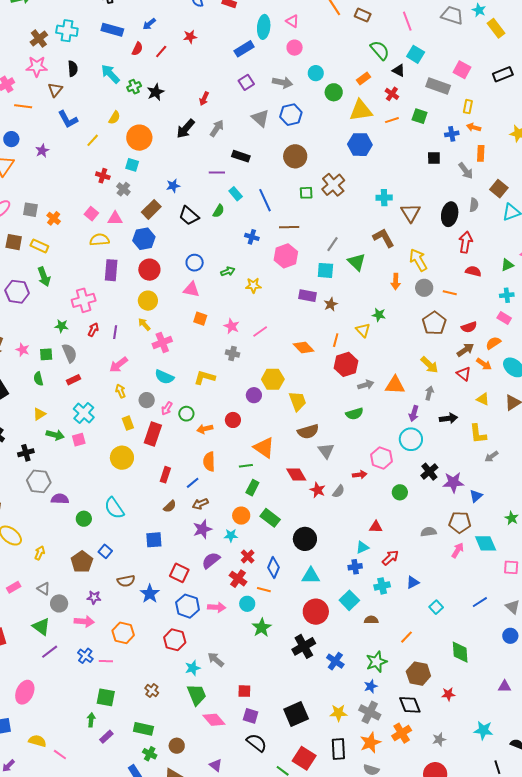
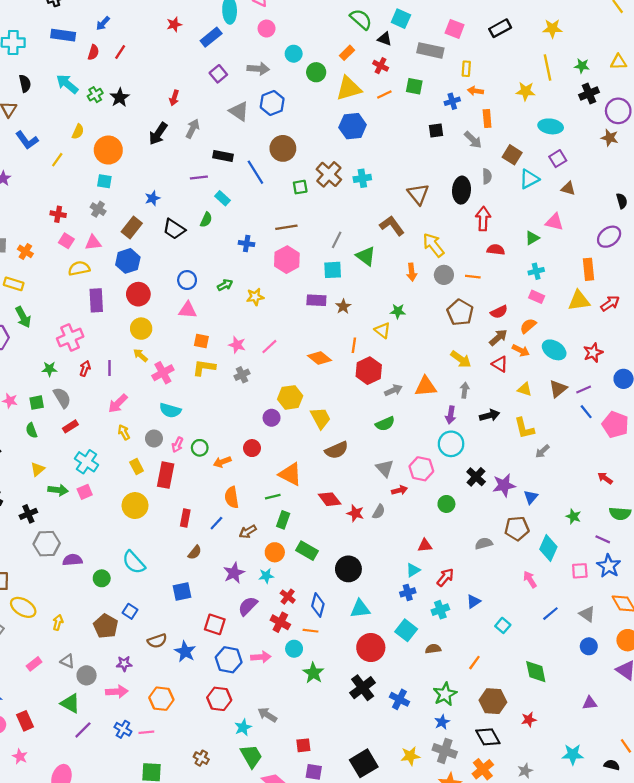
red star: (190, 37) -> (174, 24), moved
red cross: (103, 176) -> (58, 214), moved
cyan cross: (384, 198) -> (362, 178), moved
blue line: (265, 200) -> (255, 172), moved
gray cross: (232, 353) -> (242, 375), turned -32
yellow L-shape: (205, 377) -> (204, 368), moved
gray triangle: (326, 451) -> (385, 468), moved
brown arrow: (200, 504) -> (248, 532), moved
cyan diamond: (486, 543) -> (548, 548), turned 55
pink arrow: (458, 550) -> (530, 579), moved, turned -56

